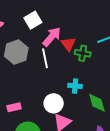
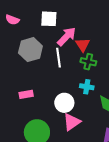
white square: (33, 20) -> (49, 19), turned 30
green cross: (83, 53) -> (88, 62), moved
pink rectangle: (14, 107) -> (26, 94), moved

